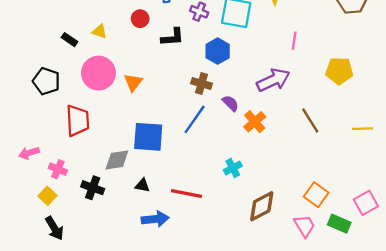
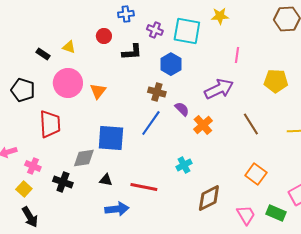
orange square: (316, 195) -> (256, 174), moved

